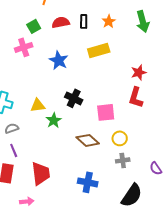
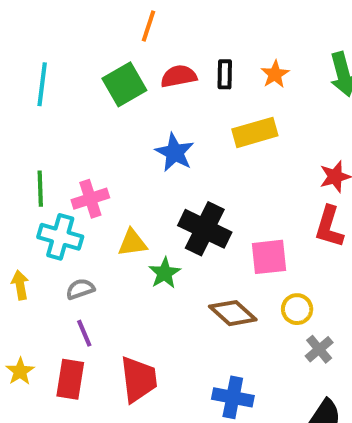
green square: (34, 26) -> (124, 84), size x1.5
pink cross: (24, 47) -> (90, 199), moved
black cross: (74, 98) -> (205, 229), size x1.4
gray cross: (123, 160) -> (319, 349), moved, turned -32

